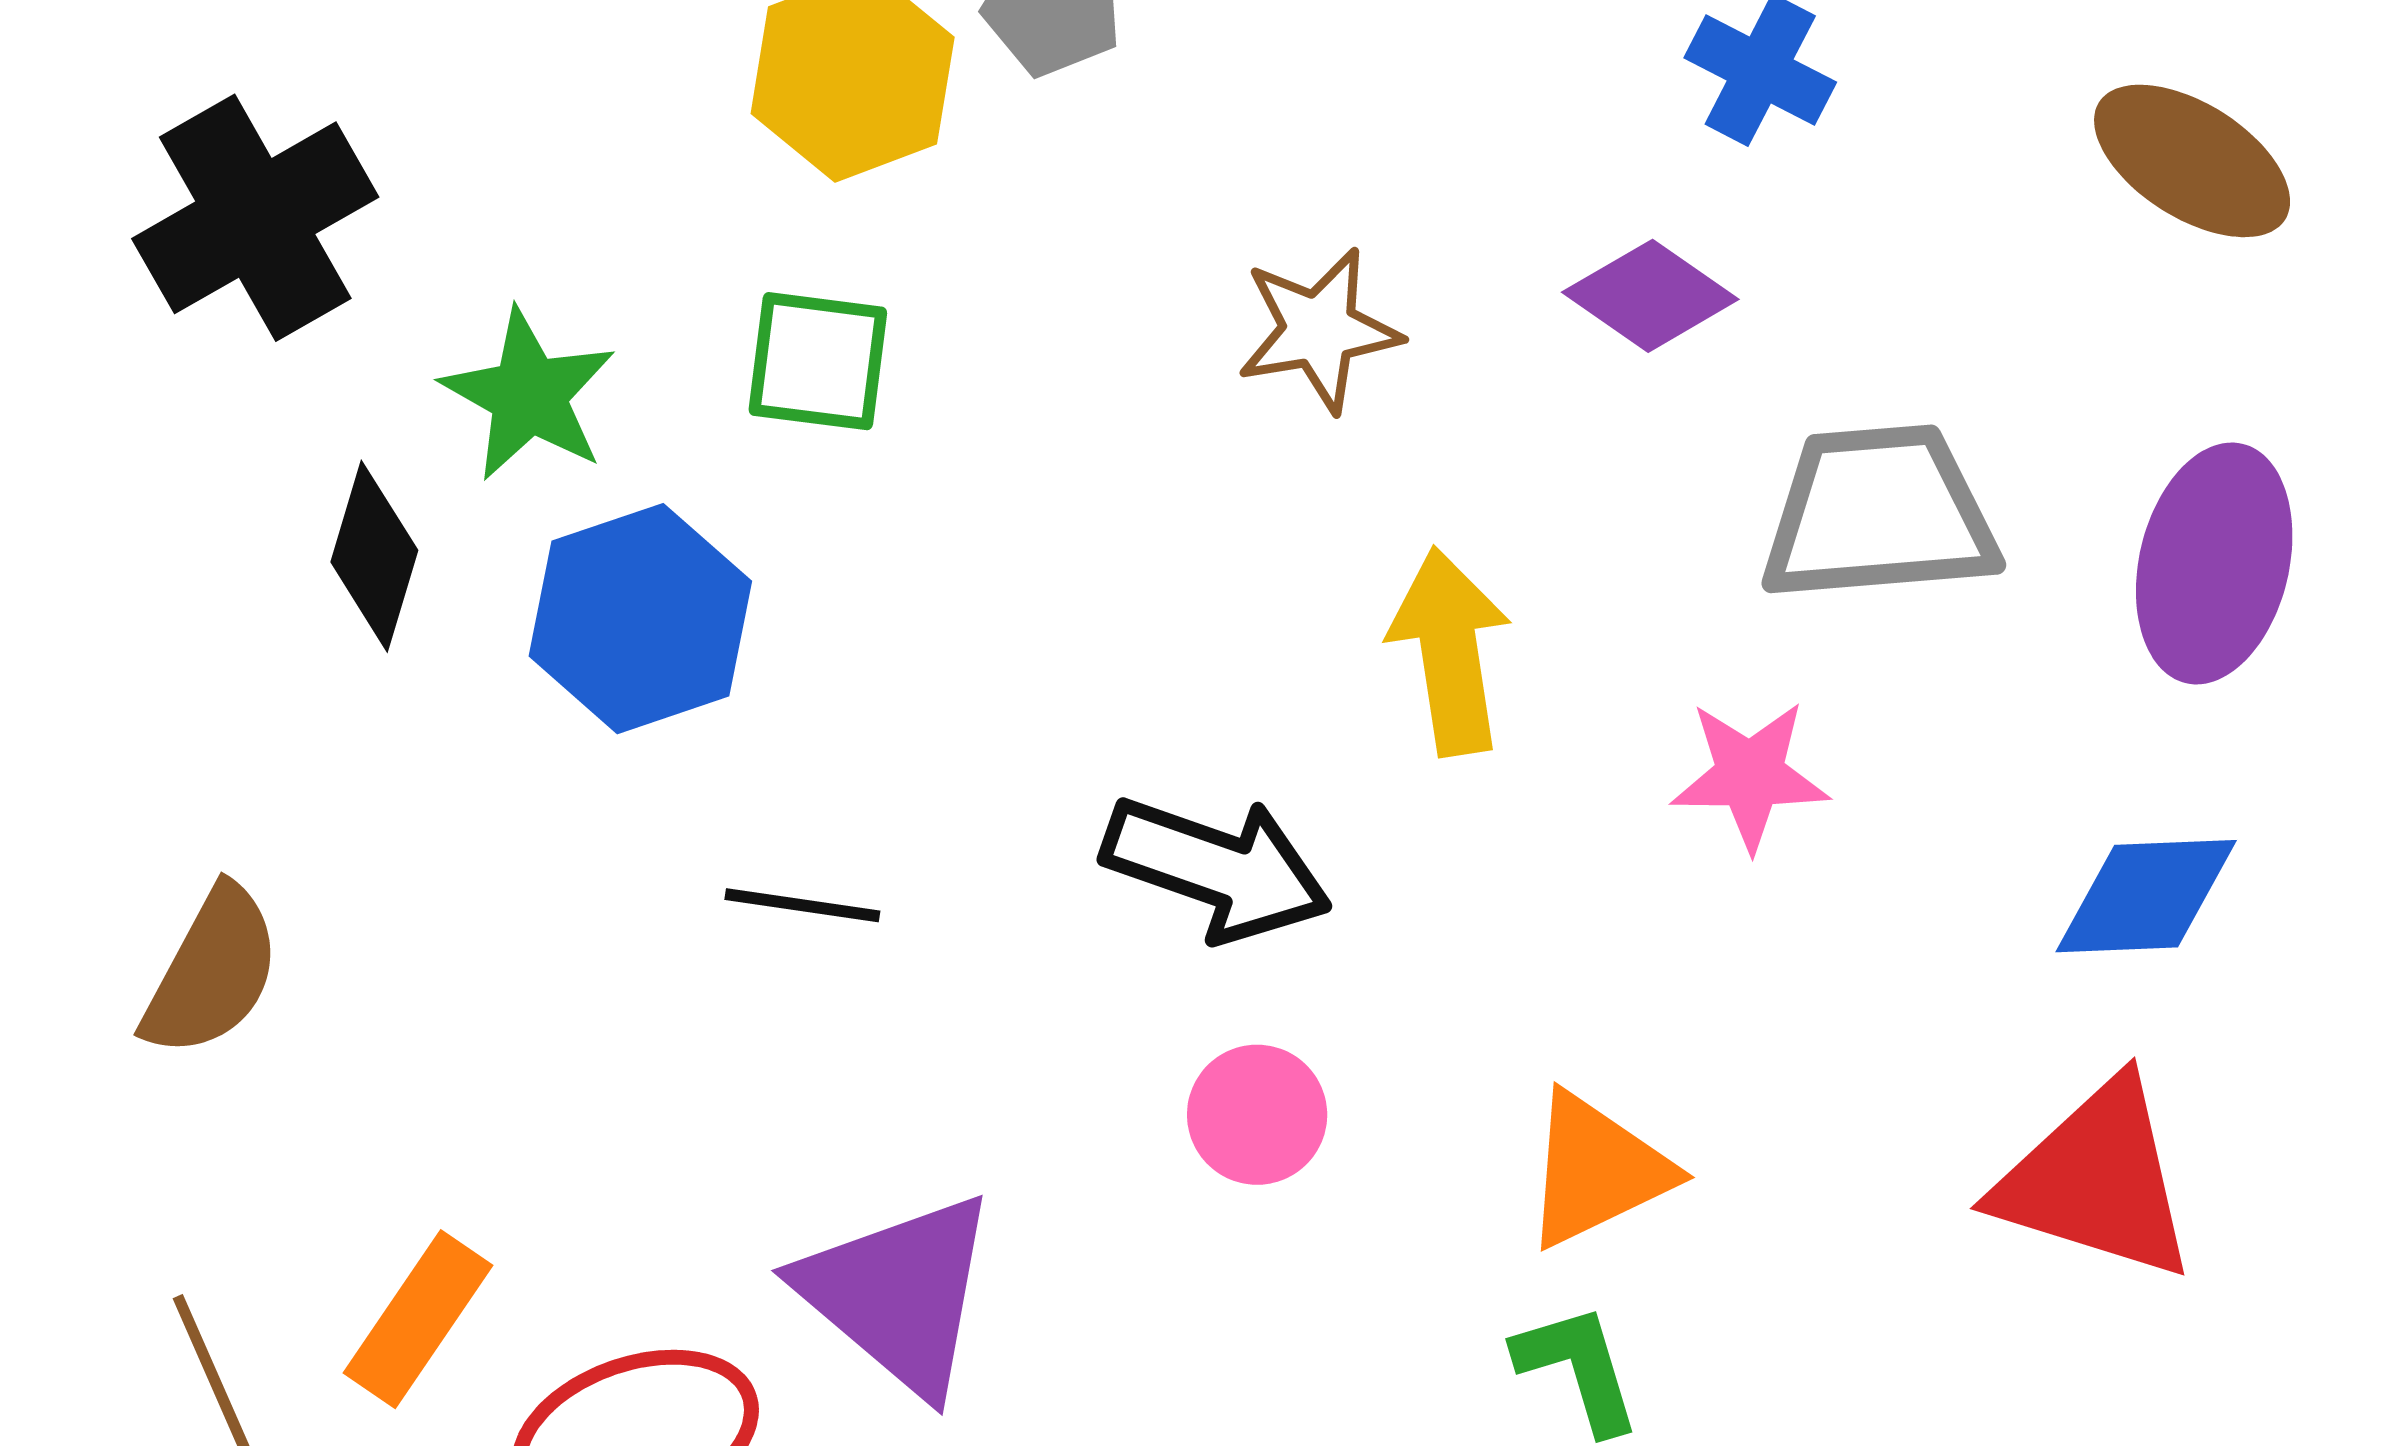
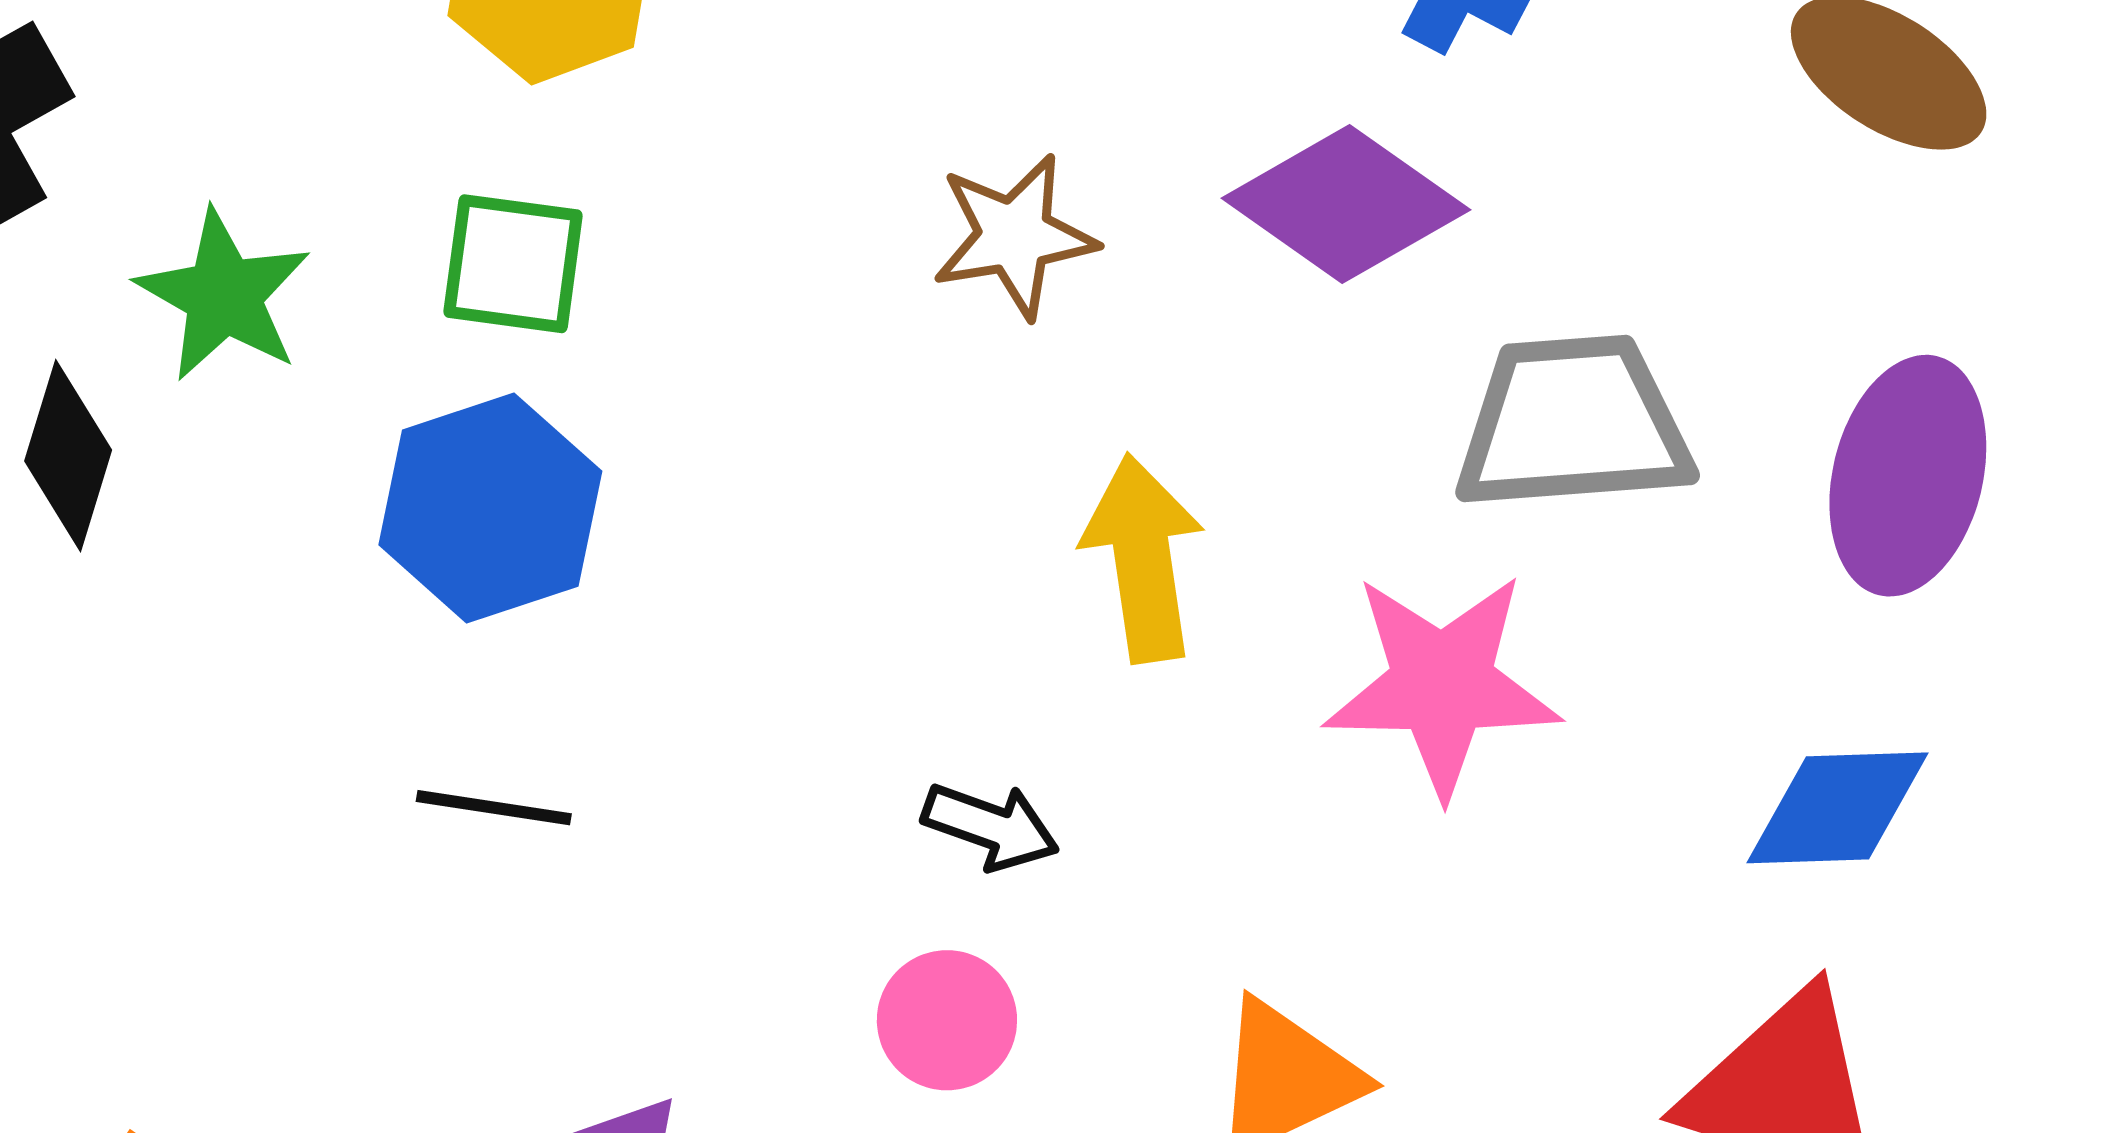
purple diamond: (1650, 296) -> (1346, 204), size x1.4
blue hexagon: (640, 619) -> (490, 508), moved
pink star: (1750, 775) -> (1442, 684), size x1.5
black arrow: (1217, 868) -> (991, 826), moved, size x0.6

